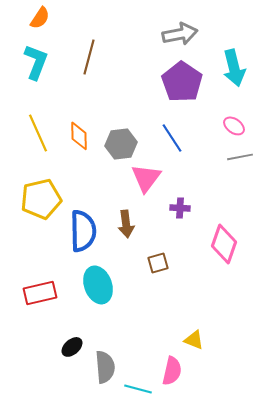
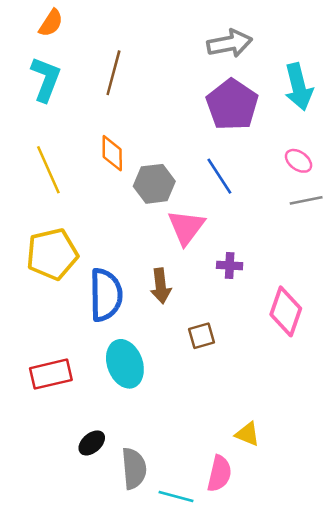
orange diamond: (79, 136) -> (112, 153), moved

